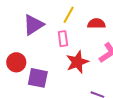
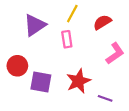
red semicircle: (96, 24) -> (102, 22), turned -30
red star: (77, 62) -> (78, 81), moved

